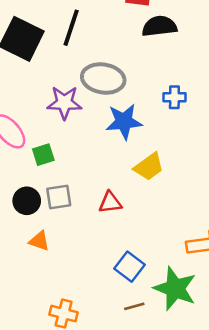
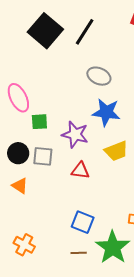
gray ellipse: (103, 78) -> (99, 76), size x0.7
purple star: (64, 103) -> (75, 134), moved
blue square: (130, 267) -> (83, 222), turned -30

